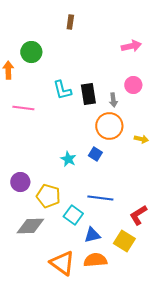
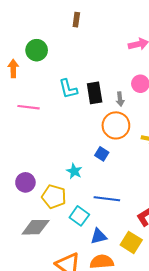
cyan star: (68, 159) -> (74, 171), moved

